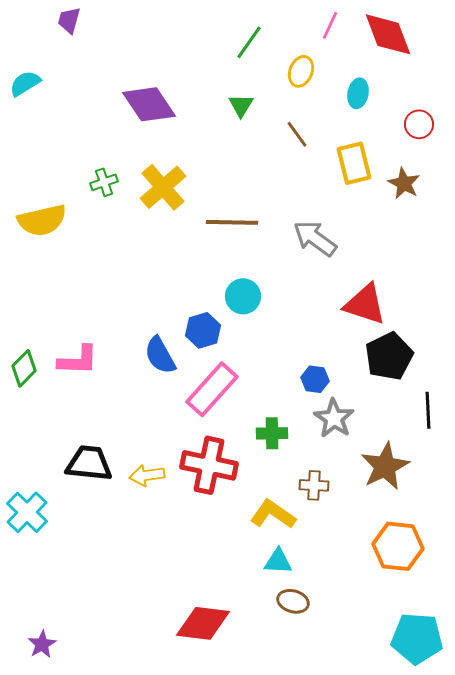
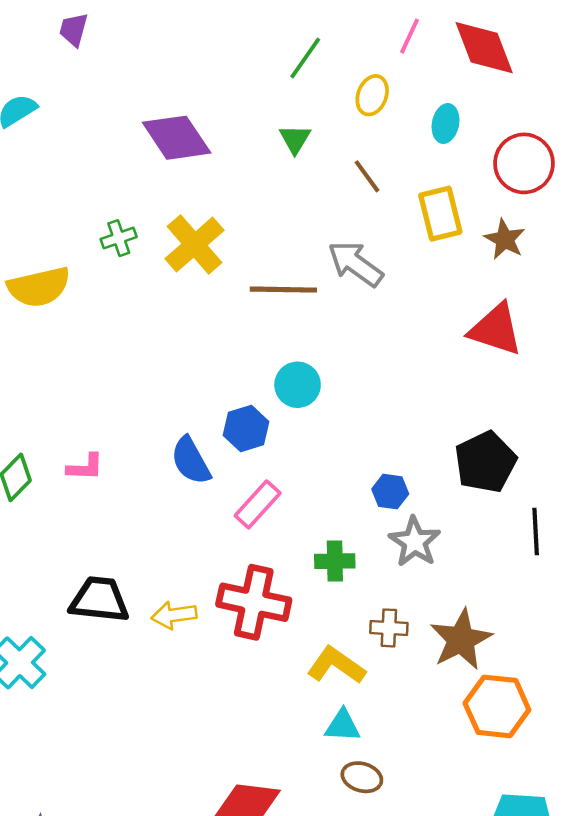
red circle: (419, 124) -> (524, 163), size x1.6
gray arrow: (315, 238) -> (355, 264), moved
red triangle: (365, 304) -> (496, 329), moved
pink L-shape: (78, 360) -> (85, 467), size x0.7
pink rectangle: (212, 389) -> (258, 504), size x0.7
brown star: (385, 466) -> (461, 640), moved

